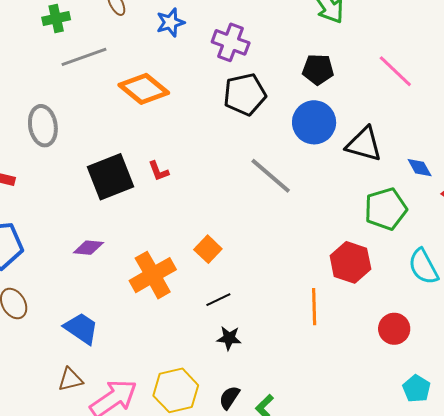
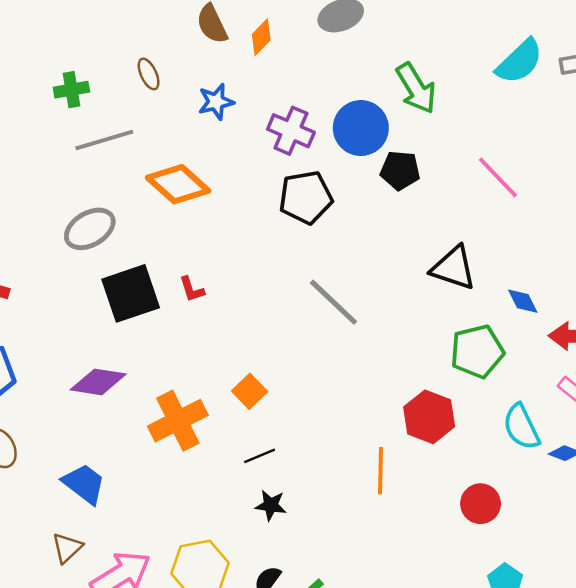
blue circle: (314, 122) -> (361, 128), moved
gray ellipse: (43, 126) -> (90, 229), moved, turned 66
purple diamond: (88, 248) -> (98, 382), size x1.4
brown triangle: (70, 379) -> (67, 548), turned -32

